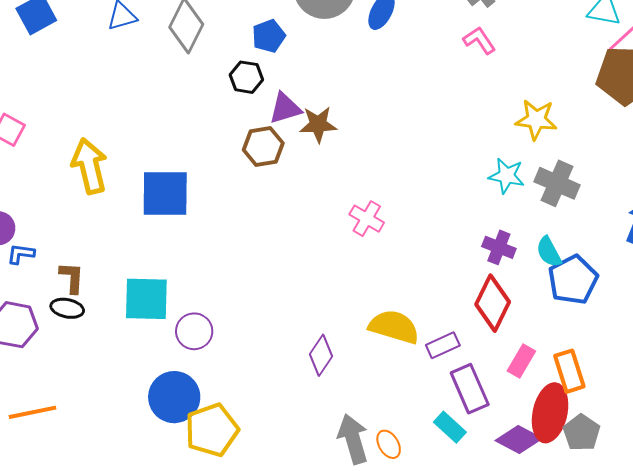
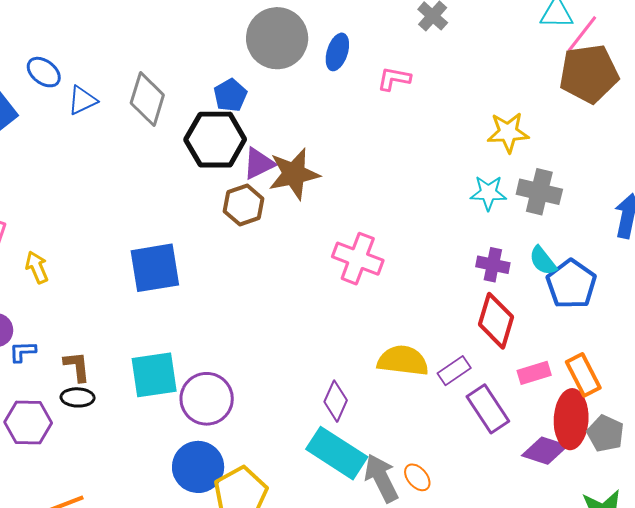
pink L-shape: (479, 40) -> (394, 79), moved, turned -36
black hexagon: (246, 77) -> (215, 140), size x1.8
brown star: (318, 124) -> (294, 174), size x1.4
yellow arrow: (89, 166) -> (37, 267), moved, size x0.6
pink cross: (367, 219) -> (358, 259), size x1.4
purple circle: (194, 331) -> (207, 399), size x1.4
pink rectangle: (521, 361) -> (534, 373), turned 52
cyan rectangle: (450, 427) -> (337, 453), moved, size x1.8

